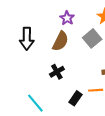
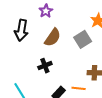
purple star: (67, 18) -> (46, 11), moved

